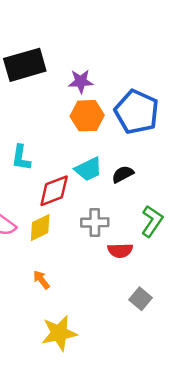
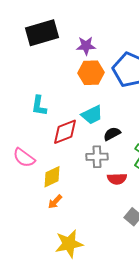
black semicircle: (123, 174) -> (112, 134), moved
yellow diamond: (40, 228) -> (52, 177), moved
orange arrow: (41, 280) -> (55, 202), turned -98

